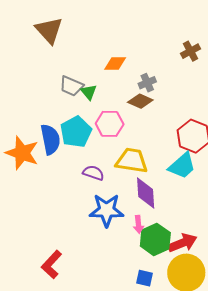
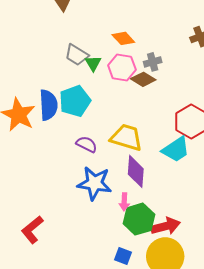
orange diamond: (115, 63) -> (123, 38), turned 40
pink hexagon: (110, 124) -> (122, 68), moved

